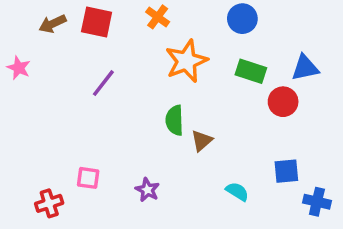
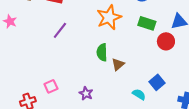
blue square: (286, 171) -> (157, 82), moved, turned -35
pink square: (88, 178) -> (51, 86), turned -32

